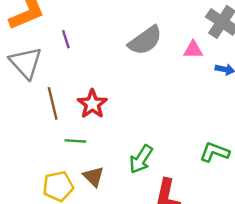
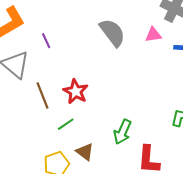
gray semicircle: (145, 40) -> (112, 33), turned -84
green line: (75, 141) -> (66, 124), turned -30

